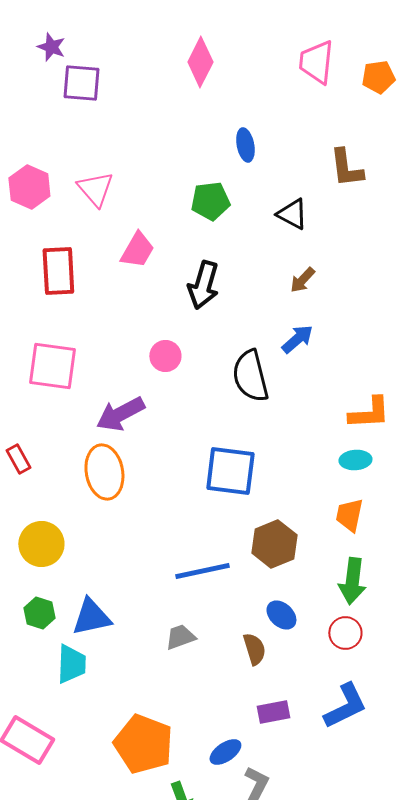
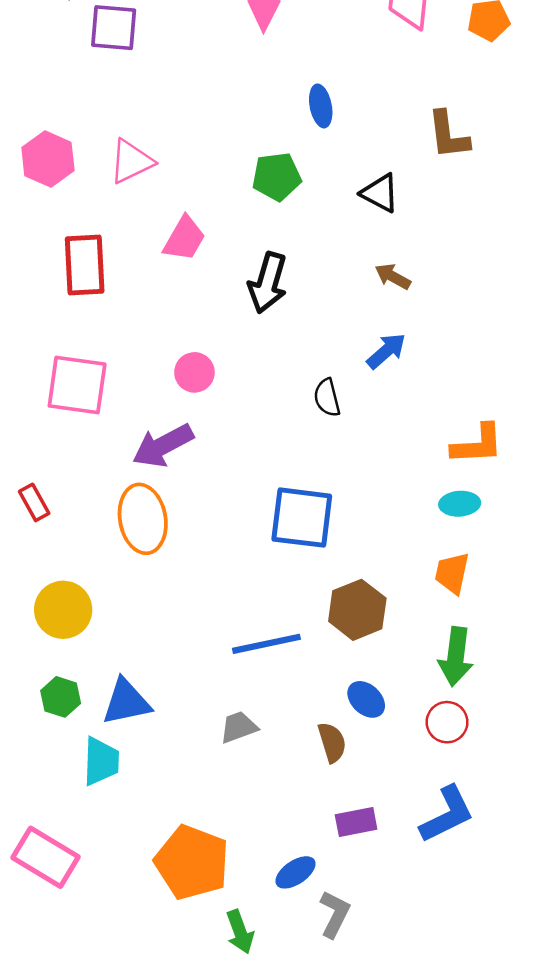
pink triangle: (95, 189) -> (131, 162), turned 45
brown arrow: (302, 280) -> (393, 276), turned 76
pink circle: (165, 356) -> (194, 372), moved
black semicircle: (250, 376) -> (327, 398), size x0.6

